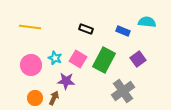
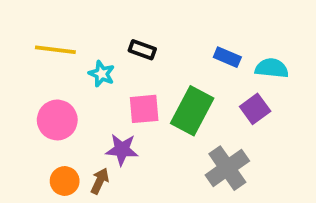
cyan semicircle: (147, 22) -> (272, 68), moved
black rectangle: (86, 29) -> (142, 50), moved
cyan star: (55, 58) -> (102, 74), moved
pink square: (78, 59) -> (144, 109), turned -36

